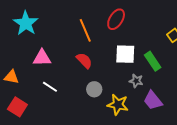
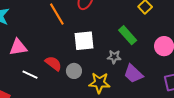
white square: (125, 54) -> (84, 41), moved
red semicircle: (84, 60) -> (53, 63), moved

